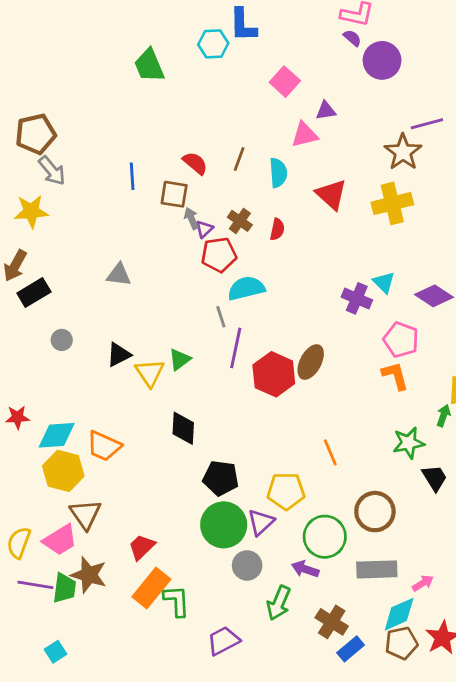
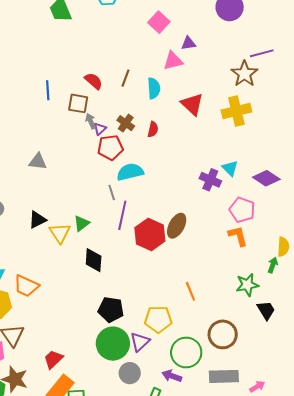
black diamond: (183, 428) -> (94, 260), moved

